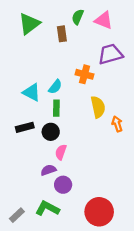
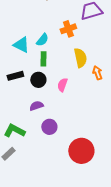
orange cross: (84, 74) -> (68, 29), turned -35
pink semicircle: (61, 152) -> (62, 85), moved
purple semicircle: (48, 170) -> (36, 106), moved
green L-shape: (47, 208) -> (14, 131), moved

